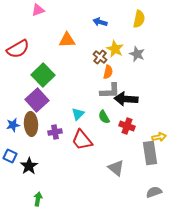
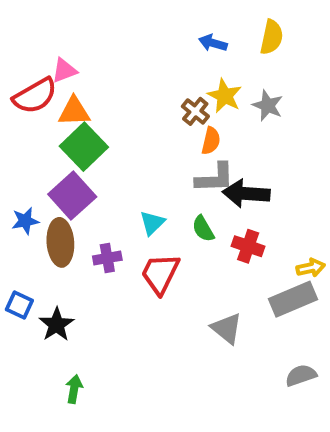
pink triangle: (38, 10) -> (64, 70), moved
blue arrow: (100, 22) -> (213, 43), moved
orange triangle: (67, 40) -> (74, 111), moved
blue star: (13, 125) -> (25, 221), moved
red trapezoid: (82, 140) -> (160, 274), turned 65
gray rectangle: (150, 153) -> (293, 299), turned 75

